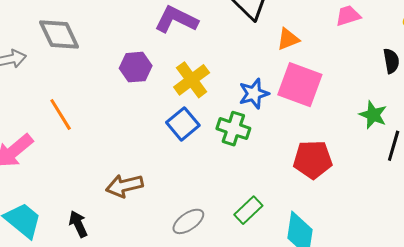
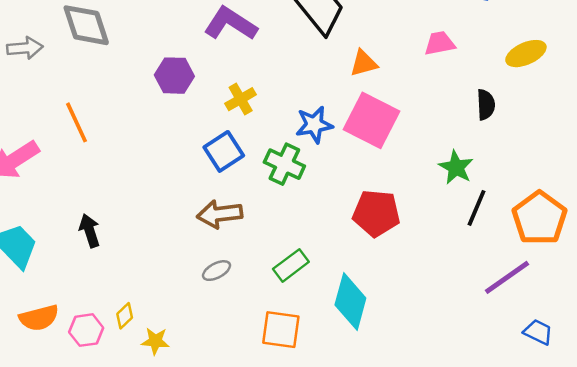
yellow cross: (192, 80) -> (241, 99), size x0.7
brown arrow: (124, 186) -> (220, 214), moved
gray ellipse: (188, 221) -> (217, 271), size x0.7
black arrow: (78, 224) -> (90, 231), moved

